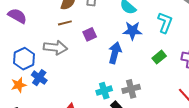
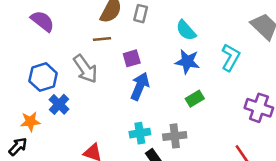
gray arrow: (55, 48) -> (85, 69), turned 40
blue arrow: (115, 53) -> (140, 86), moved
green rectangle: (159, 57) -> (195, 99), moved
orange star: (19, 85) -> (30, 121), moved

